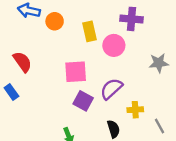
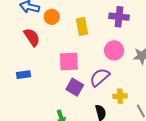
pink circle: (114, 45) -> (114, 50), moved
red semicircle: (22, 62) -> (32, 37), moved
blue rectangle: (11, 92) -> (24, 75), moved, turned -64

